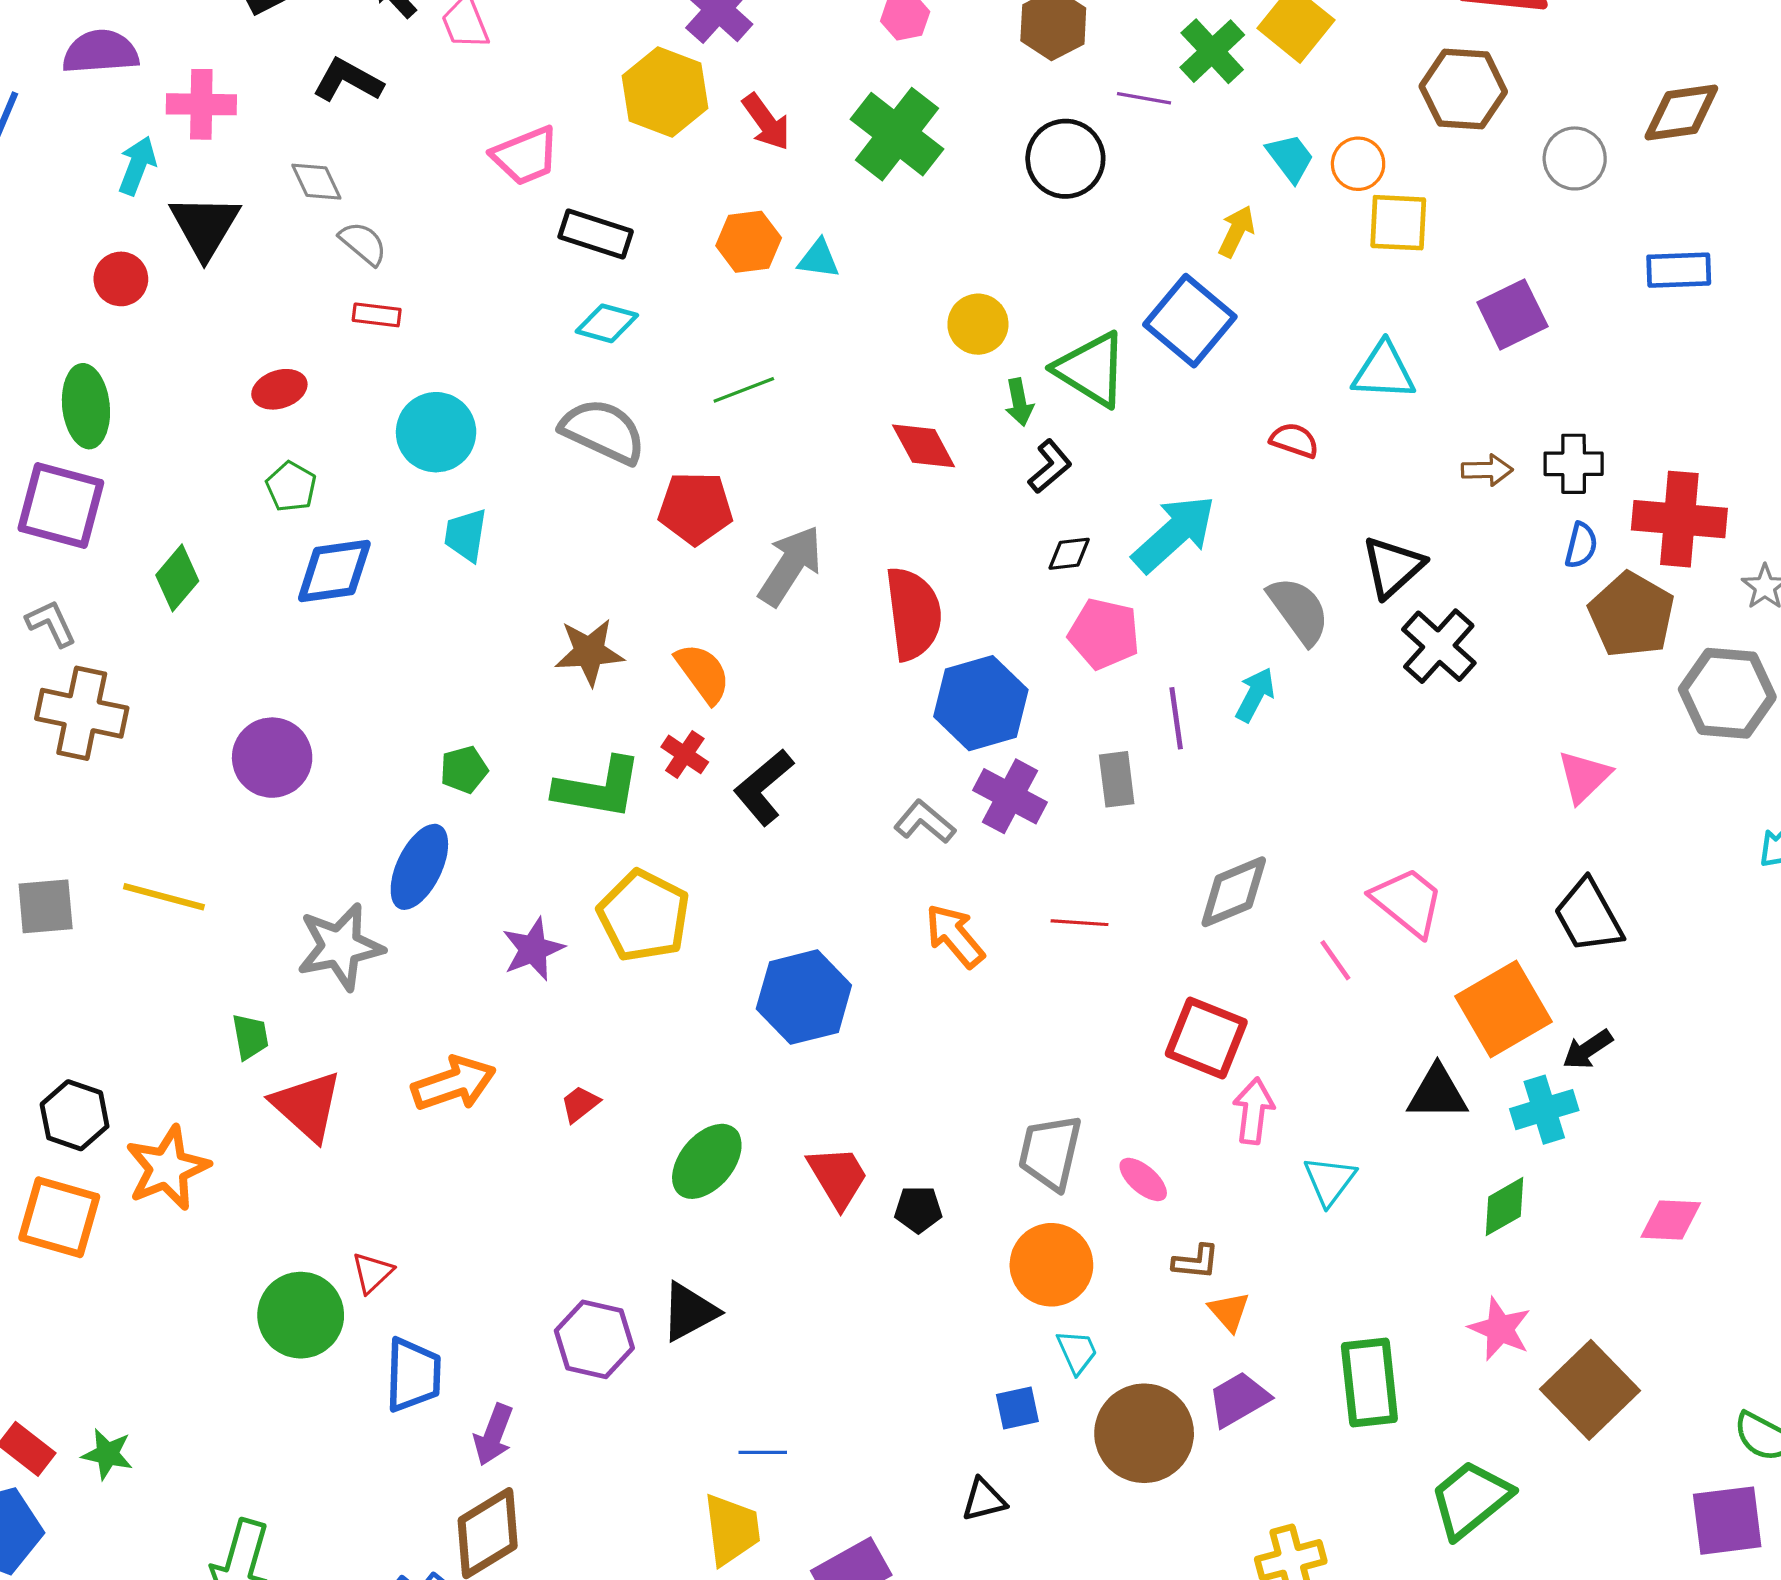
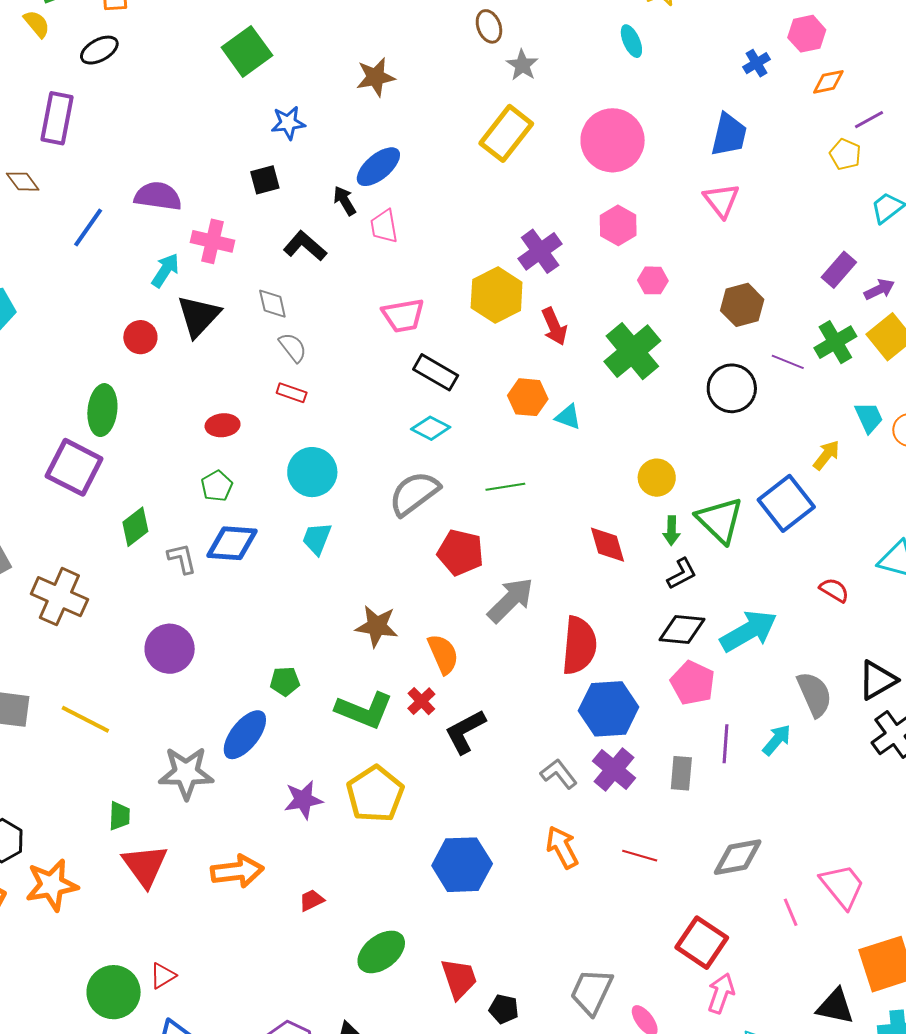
gray semicircle: (603, 431) -> (414, 493), turned -74
black diamond: (1069, 554) -> (682, 629), size x1.6
gray L-shape: (51, 623) -> (182, 559), moved

